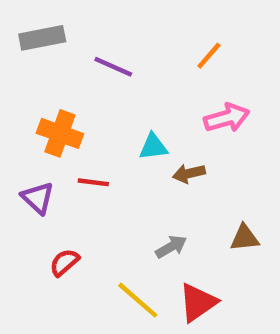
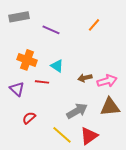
pink arrow: (227, 118) -> (107, 81), moved
cyan triangle: (153, 147) -> (57, 66), moved, turned 40
brown triangle: (245, 238) -> (110, 107), size x1.5
gray arrow: (171, 247) -> (77, 111), size x1.5

